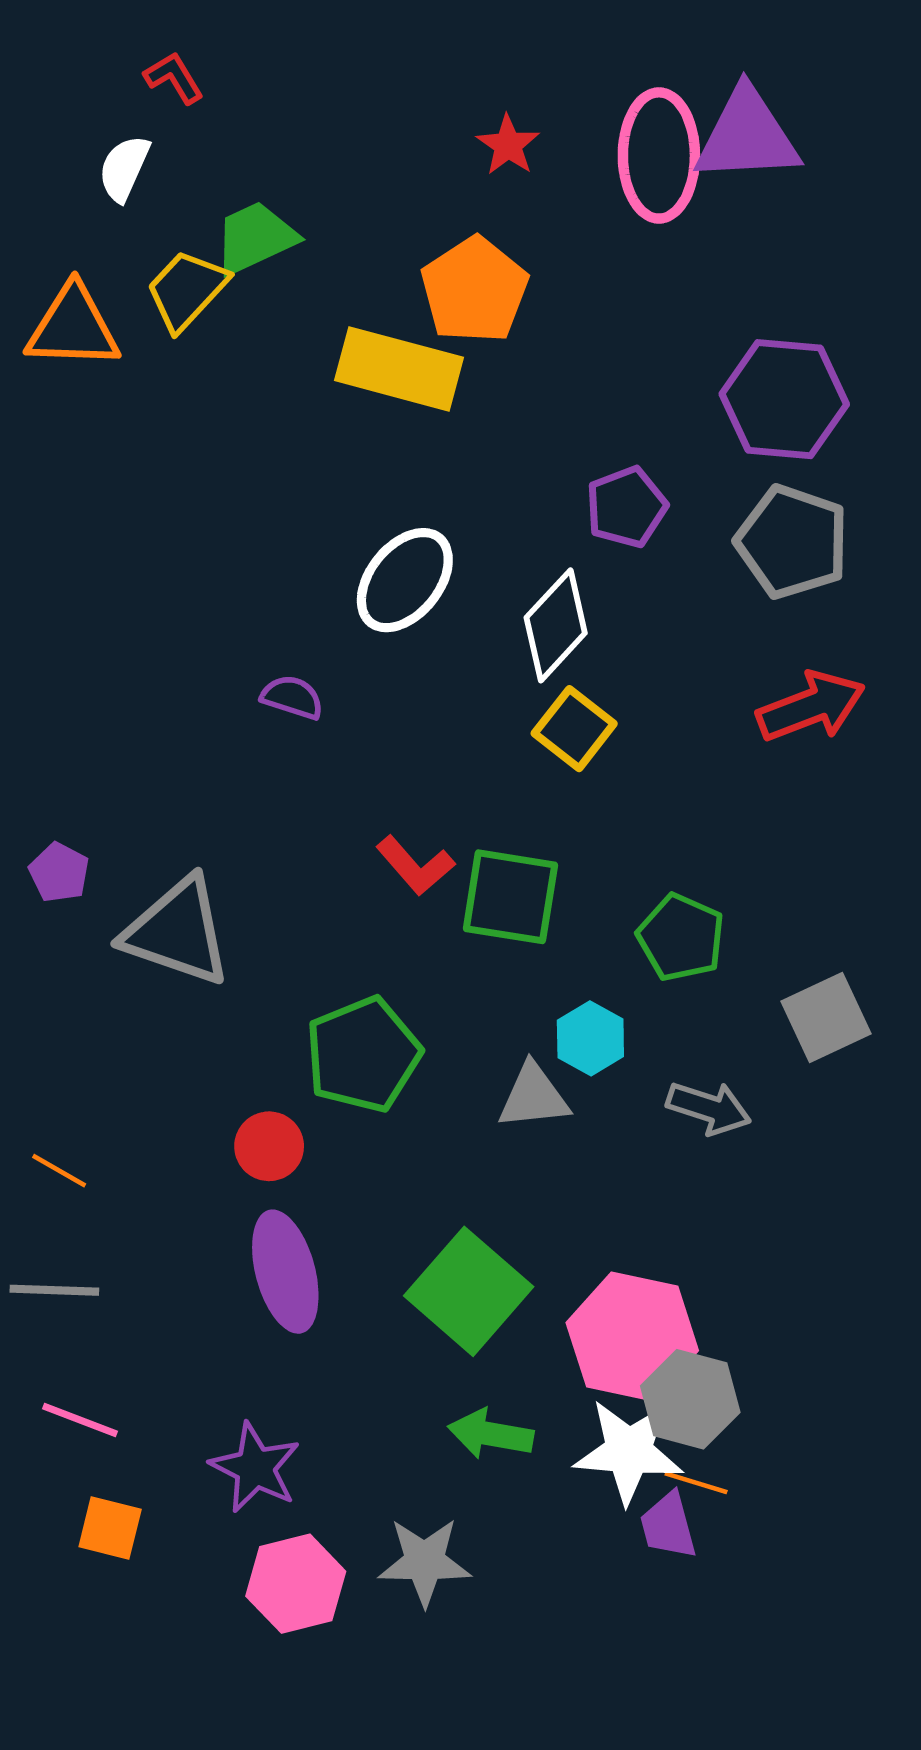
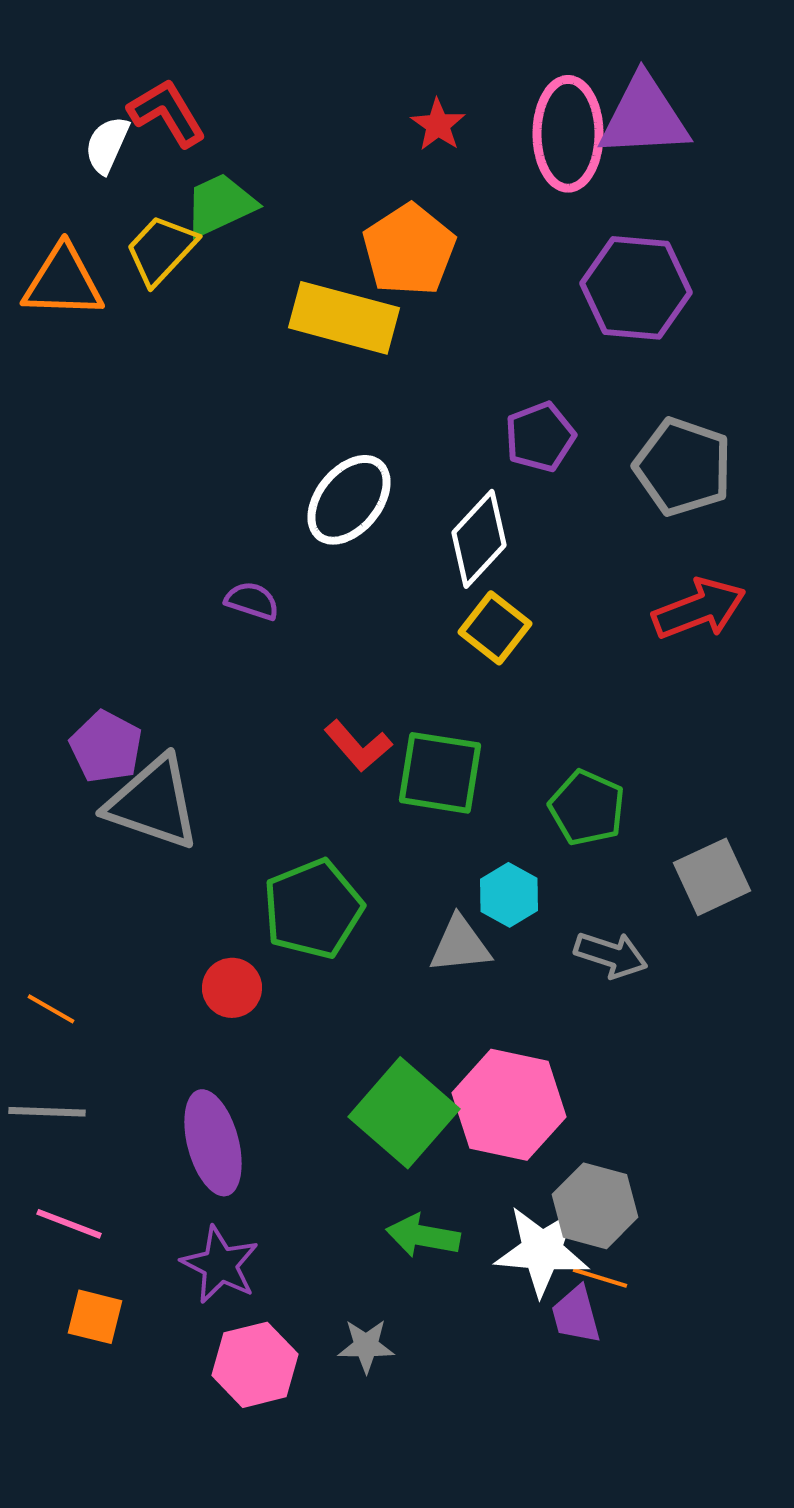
red L-shape: (174, 78) -> (167, 113), moved, size x1.5
purple hexagon: (784, 399) -> (636, 288), moved
purple pentagon: (59, 872) -> (106, 747), moved, size x1.4
purple ellipse: (285, 1272) -> (213, 1143), moved
pink hexagon: (632, 1337) -> (509, 1105), moved
gray star: (425, 1562) -> (366, 1346), size x0.7

